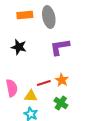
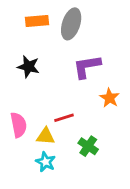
gray ellipse: (49, 17) -> (71, 24), turned 30
orange star: (62, 80) -> (110, 98), moved

